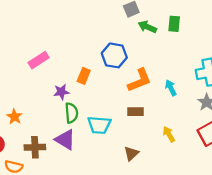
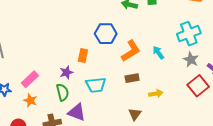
pink rectangle: (39, 60) -> (30, 79), moved
green semicircle: (71, 113) -> (62, 92), moved
cyan trapezoid: (99, 125) -> (96, 85), moved
yellow arrow: (169, 134) -> (156, 94), moved, turned 120

